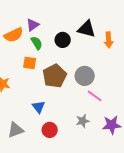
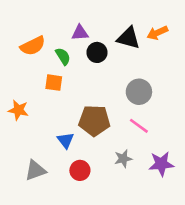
purple triangle: (33, 25) -> (80, 33), moved, turned 32
orange arrow: (109, 40) -> (157, 33), moved, turned 70
brown pentagon: (55, 76) -> (94, 121), moved, turned 30
gray circle: (85, 76) -> (139, 92), moved

